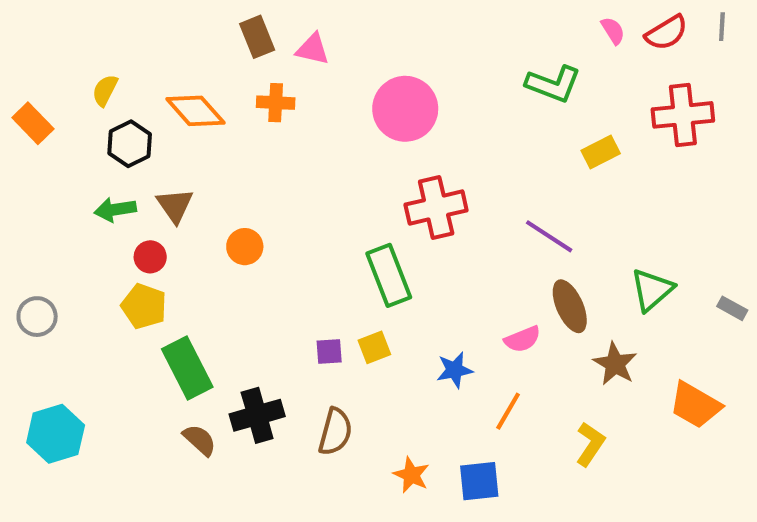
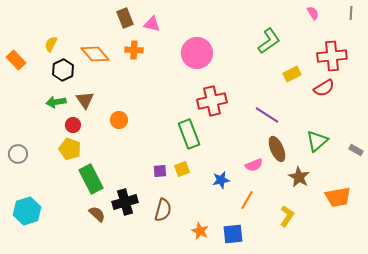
pink semicircle: (613, 31) -> (313, 13), moved
red semicircle: (666, 33) -> (324, 88), moved
green L-shape: (553, 84) -> (269, 41), turned -56
orange trapezoid: (695, 405) -> (338, 197), turned -40

